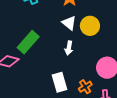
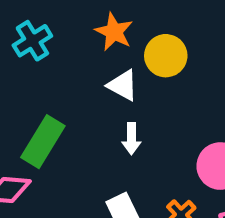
yellow circle: (90, 26) -> (166, 56), moved

